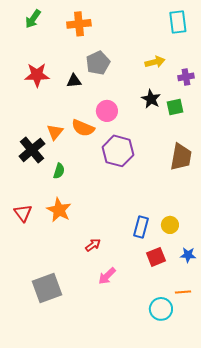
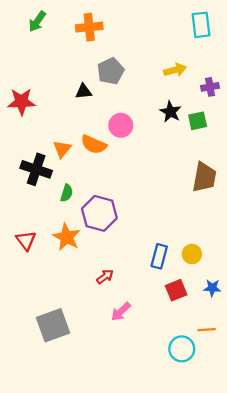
red star: (37, 75) -> (21, 102), moved
black cross: (32, 150) -> (36, 169), turned -32
purple hexagon: (118, 151) -> (99, 213), moved

